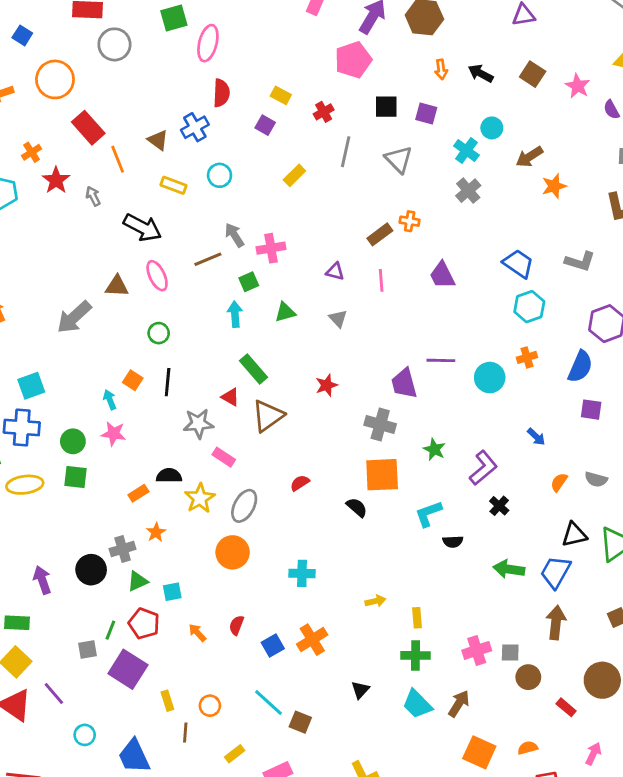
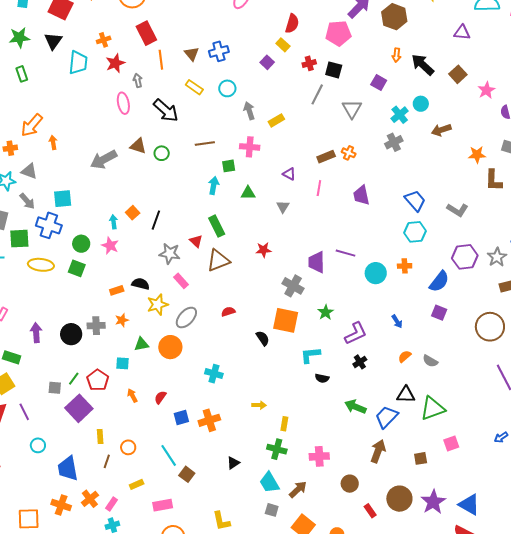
black arrow: (481, 73) -> (423, 65), size x1.4
red semicircle: (221, 93) -> (292, 24), moved
black square: (386, 107) -> (334, 70), moved
yellow rectangle: (294, 175) -> (276, 120), moved
orange star: (554, 186) -> (477, 155), moved
gray arrow: (234, 235) -> (249, 111), moved
pink ellipse: (157, 276) -> (123, 103), moved
green circle: (159, 333) -> (162, 153), moved
green triangle: (138, 581) -> (142, 344), moved
gray square: (510, 653) -> (272, 510), moved

